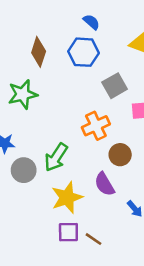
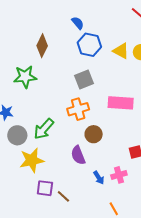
blue semicircle: (91, 22) -> (78, 23), moved
blue hexagon: (84, 52) -> (89, 45), moved
gray square: (115, 86) -> (84, 79), moved
yellow star: (67, 198) -> (32, 160), moved

